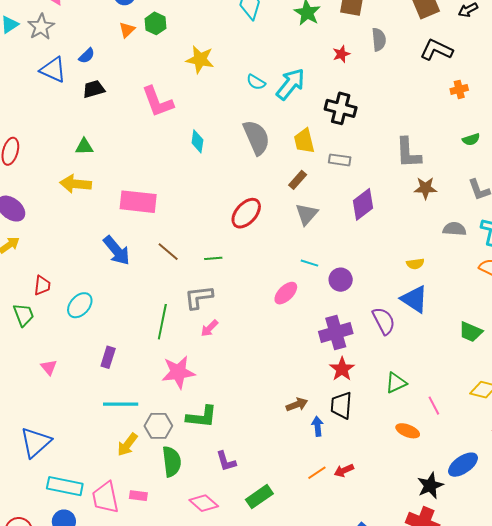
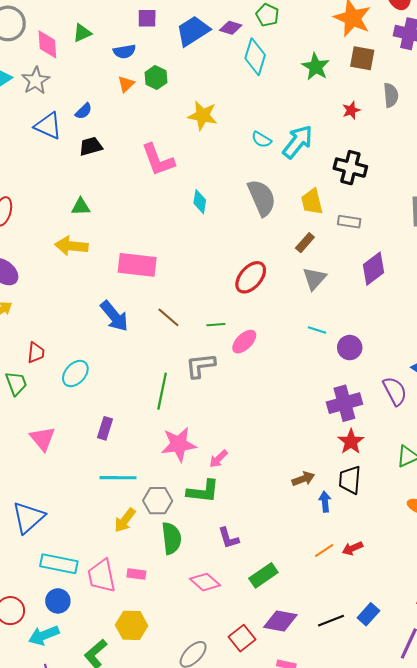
pink ellipse: (286, 293) -> (244, 342), moved
pink arrow: (209, 328) -> (218, 459), moved
pink triangle: (49, 367) -> (43, 439), size x1.5

